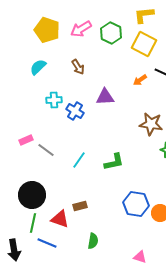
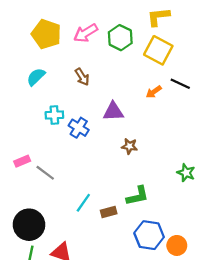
brown star: (151, 124) -> (129, 146), moved, size x0.6
cyan line: (79, 160) -> (83, 203), moved
green L-shape: (114, 162) -> (138, 196), moved
brown rectangle: (80, 206) -> (109, 212), moved

